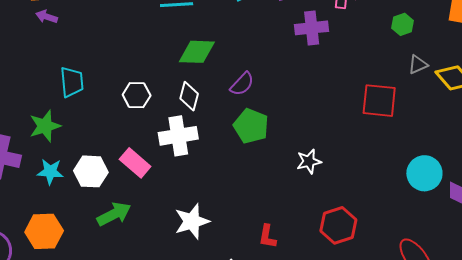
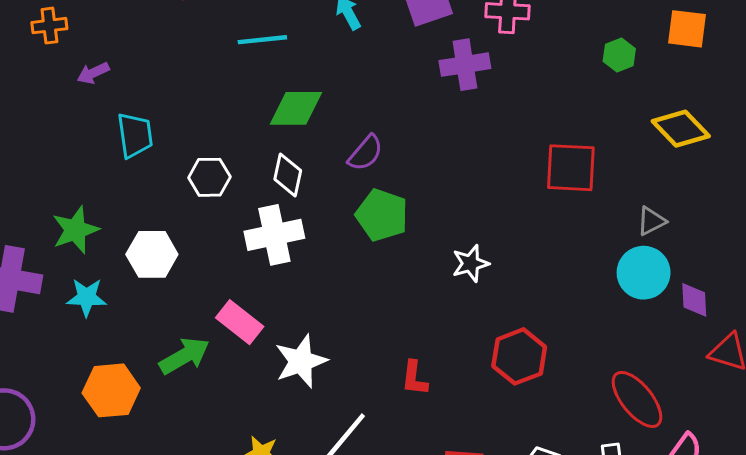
purple arrow: (47, 17) -> (93, 73), moved, turned -40
green hexagon: (403, 24) -> (619, 55), moved
gray triangle: (418, 65) -> (651, 221), moved
cyan trapezoid: (72, 82) -> (135, 135), moved
pink rectangle: (135, 163) -> (240, 322), moved
white hexagon: (91, 171) -> (152, 254), moved
orange hexagon: (44, 231) -> (111, 390), moved

